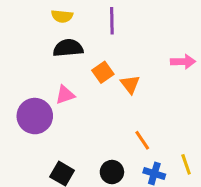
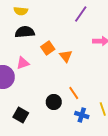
purple line: (112, 21) -> (81, 14), moved, turned 36
black circle: (112, 172) -> (54, 102), moved

